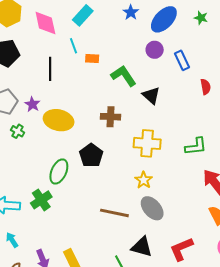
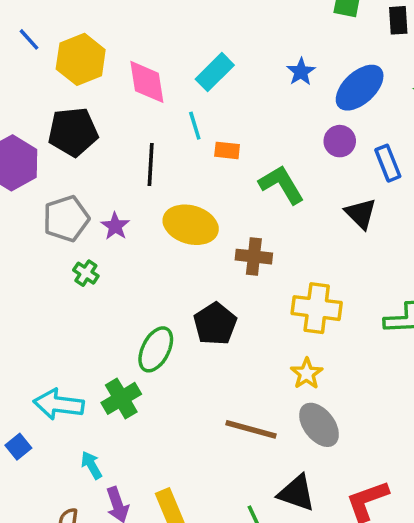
black triangle: (151, 96) -> (361, 213), moved
yellow ellipse: (59, 120) -> (191, 225), moved
cyan arrow: (12, 240) -> (91, 465), moved

